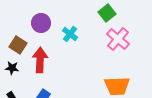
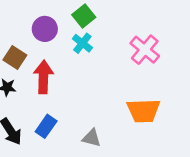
green square: (107, 13) -> (84, 16), moved

